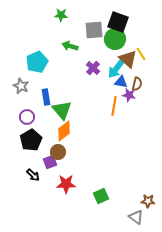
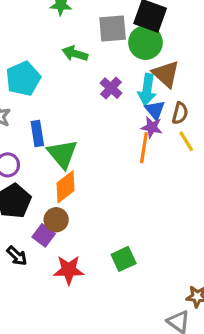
yellow line: (141, 54) -> (186, 141), moved
cyan arrow: (116, 69) -> (147, 90), turned -30
blue triangle: (121, 82) -> (155, 110), turned 40
purple star: (129, 95) -> (152, 127), moved
purple square: (50, 162) -> (44, 235), turned -32
green square: (101, 196) -> (124, 259), moved

